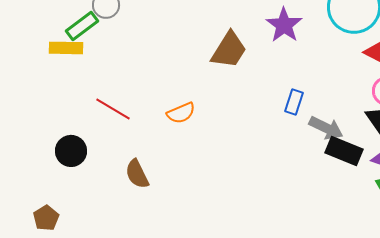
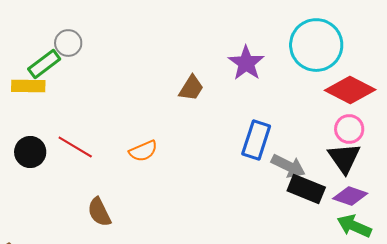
brown trapezoid: (229, 50) -> (191, 88), size x0.7
blue rectangle: (294, 102) -> (256, 140), size x1.5
black circle: (71, 151) -> (30, 152), moved

